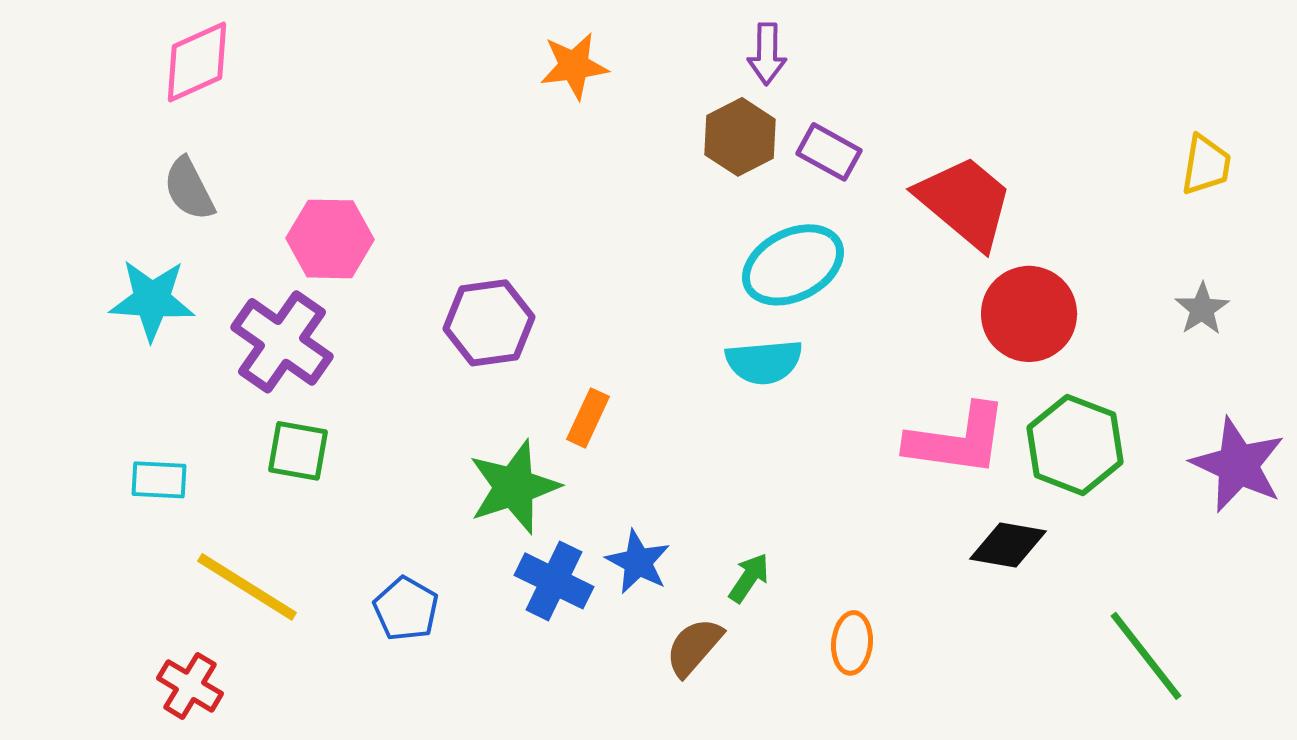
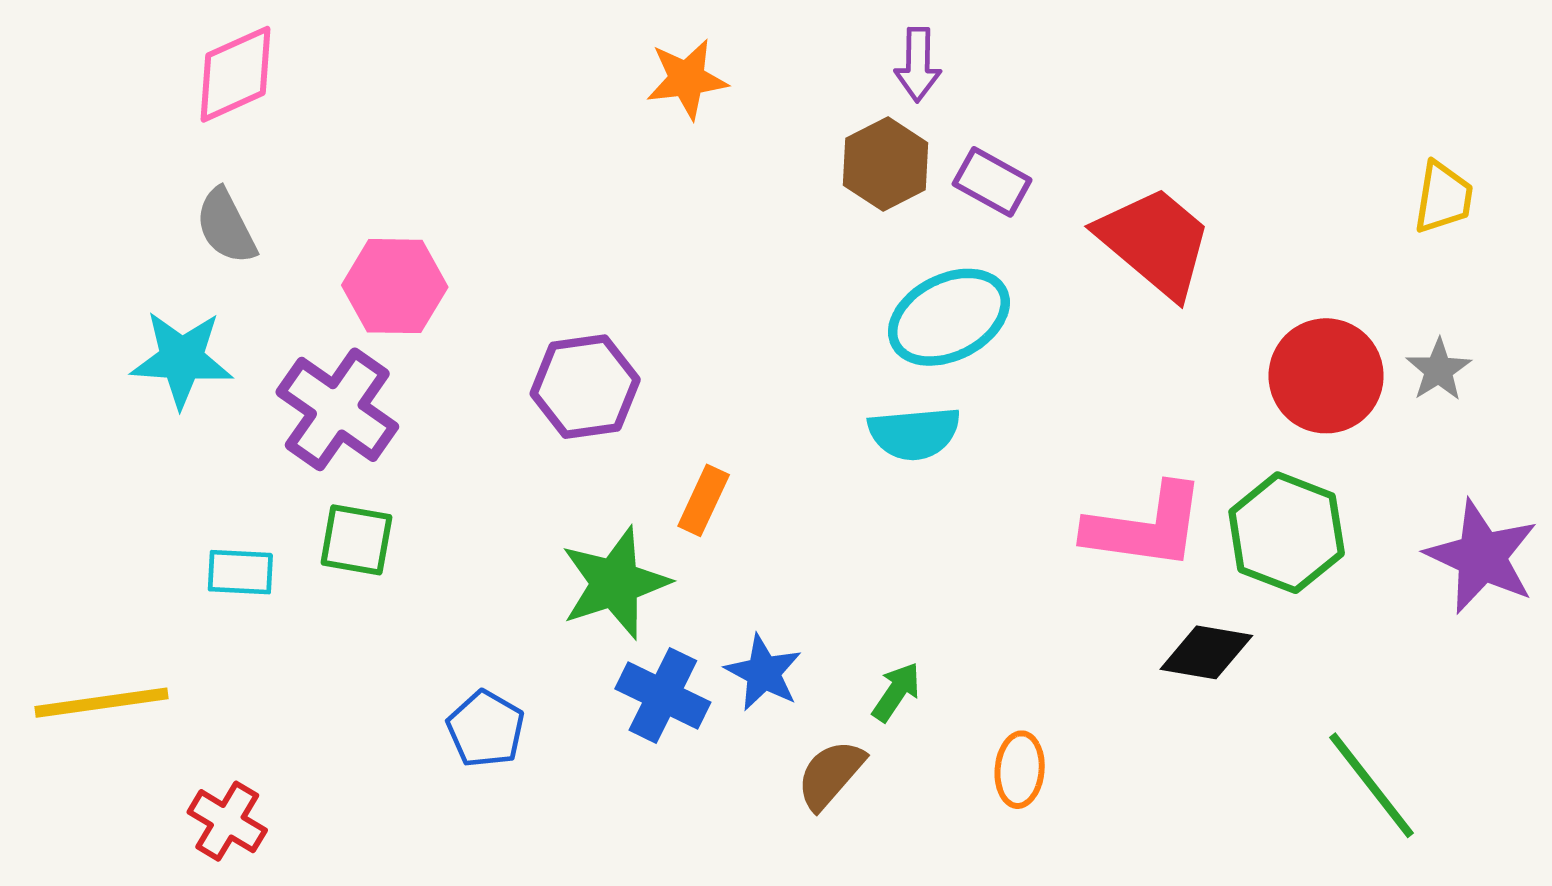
red circle: (1029, 314) -> (1326, 376), moved
cyan rectangle: (159, 480) -> (240, 572), moved
yellow line: (247, 587) -> (101, 703), moved, turned -40

